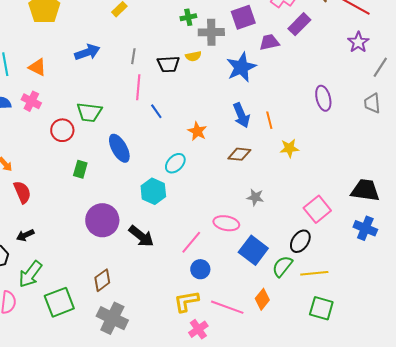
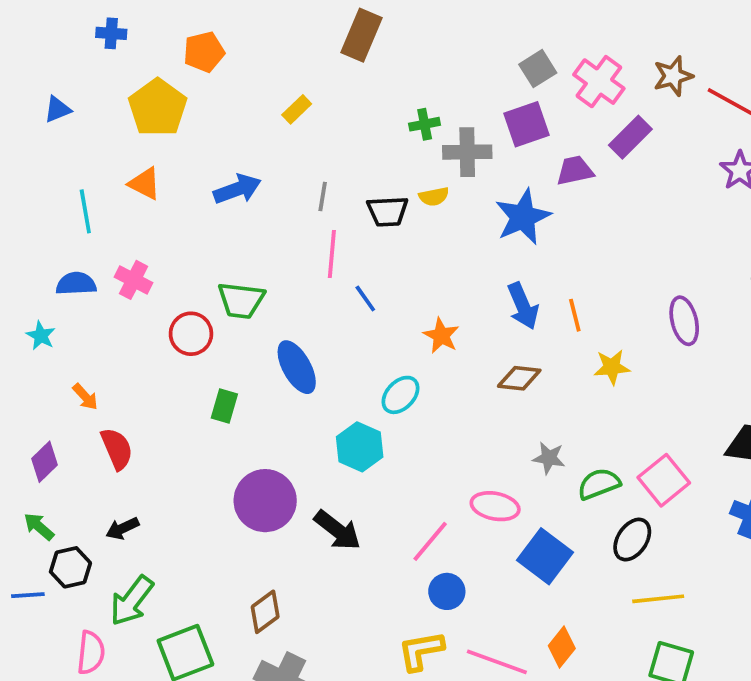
orange triangle: (37, 67) -> (145, 184), moved
purple ellipse: (323, 98) -> (684, 321), moved
green semicircle: (282, 266) -> (599, 484), moved, turned 30

